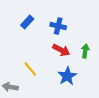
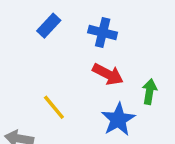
green arrow: (85, 51) -> (150, 92), moved

